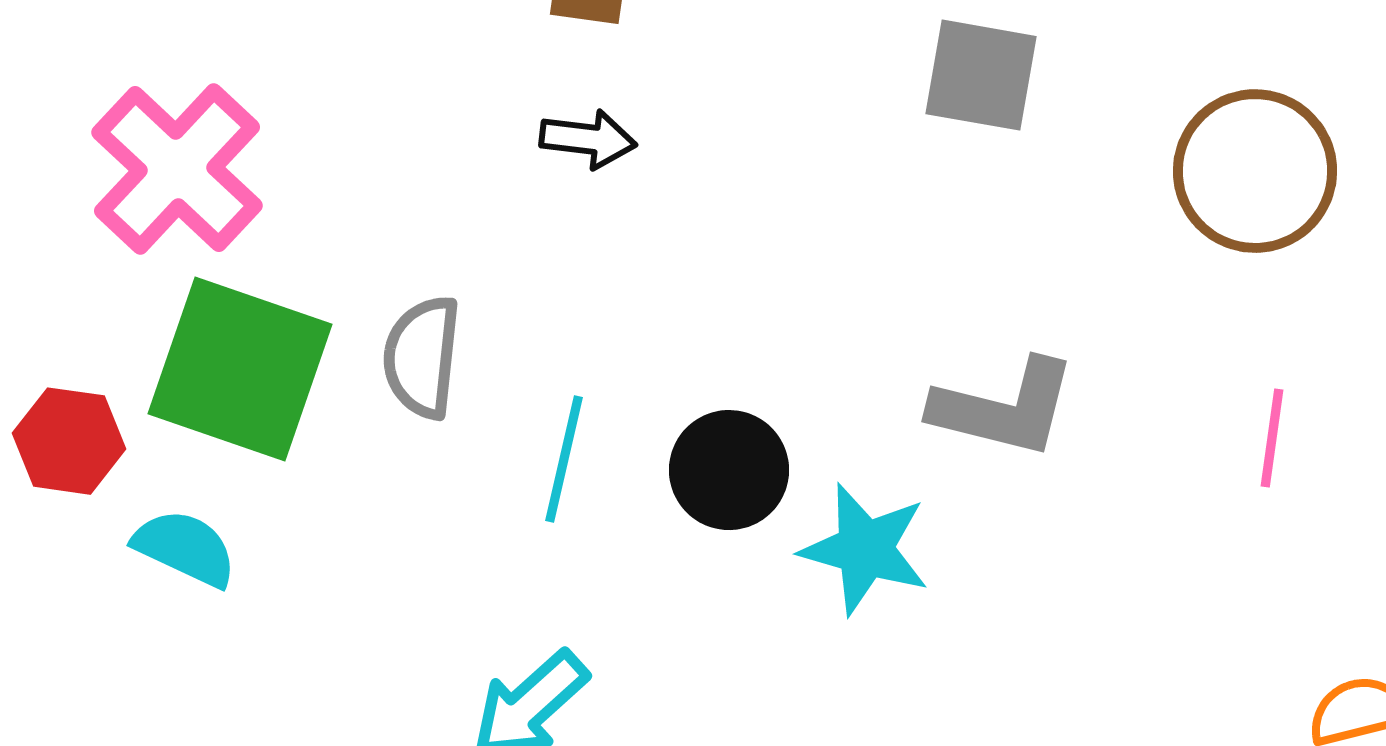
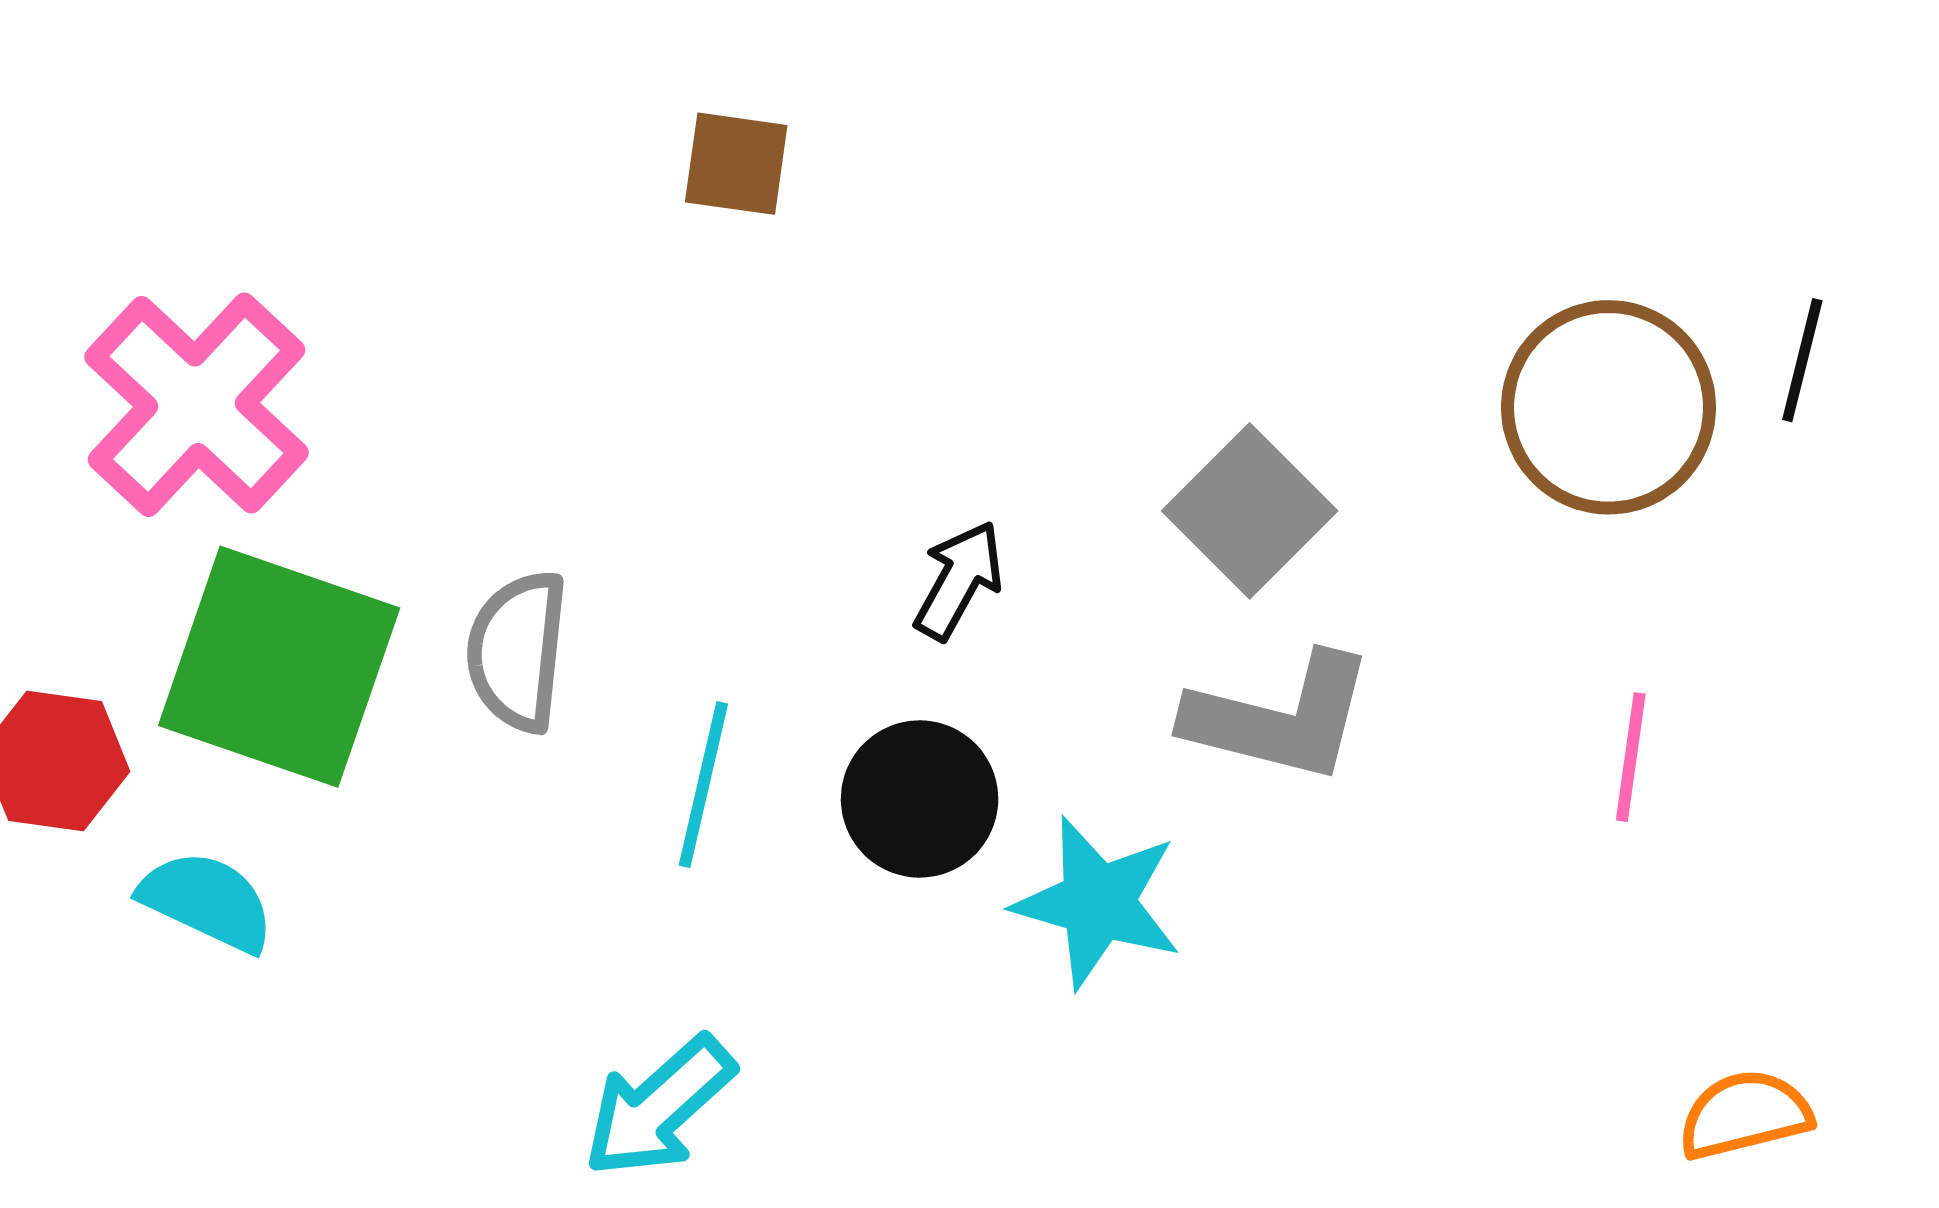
gray square: (981, 75) -> (1250, 511), moved, turned 35
black arrow: (588, 139) -> (959, 580), moved, turned -68

